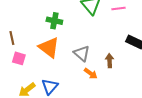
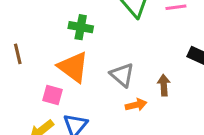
pink square: (19, 58) -> (52, 95), moved
orange arrow: (91, 74) -> (136, 105), turned -48

